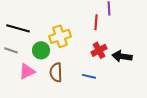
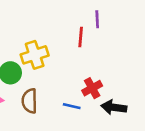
red cross: (99, 50) -> (92, 88), moved
black arrow: (122, 56) -> (114, 107), moved

